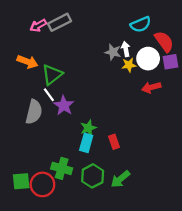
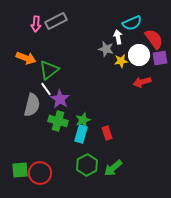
pink arrow: (38, 25) -> (36, 24), turned -56
white arrow: (126, 49) -> (118, 37), moved
green cross: (62, 168) -> (58, 121), moved

